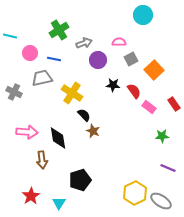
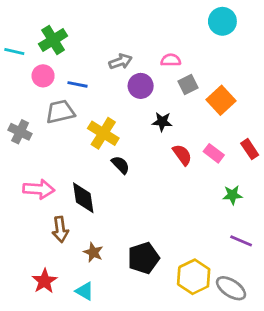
cyan circle: (143, 15) -> (222, 21), moved
green cross: (59, 30) -> (53, 40), moved
red semicircle: (134, 91) -> (182, 155), moved
brown star: (93, 131) -> (93, 252), moved
black pentagon: (80, 180) -> (143, 258), moved
cyan triangle: (59, 203) -> (85, 291), turned -32

